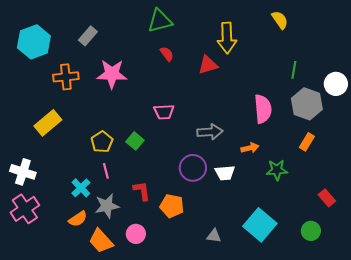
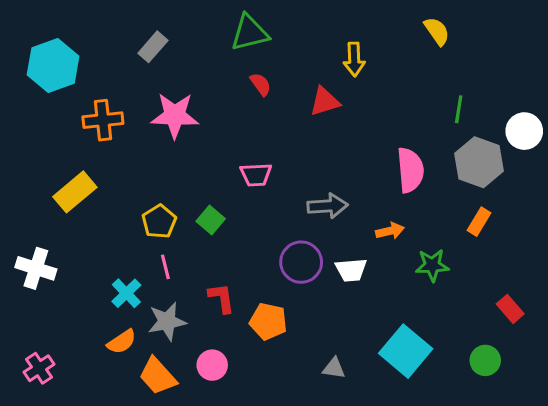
gray rectangle: (88, 36) -> (153, 47), moved
yellow arrow: (227, 38) -> (354, 59), size x0.7
pink cross: (25, 209) -> (39, 368), moved, size x0.7

